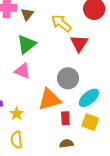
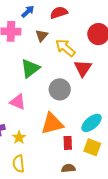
brown triangle: (27, 14) -> (42, 36), moved
pink triangle: (23, 71) -> (18, 102), moved
gray circle: (68, 78) -> (60, 89), moved

